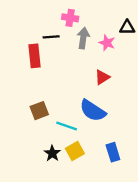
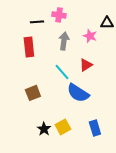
black line: (51, 37) -> (37, 22), moved
gray arrow: (83, 38) -> (64, 41), moved
cyan line: (67, 126) -> (62, 72), moved, turned 30

